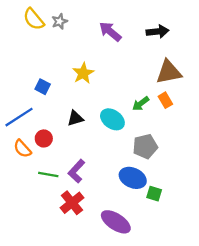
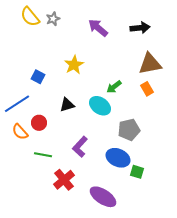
green arrow: (141, 104) -> (114, 87), moved
purple L-shape: (76, 171) -> (80, 147), moved

